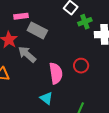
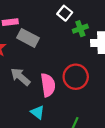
gray arrow: (27, 54) -> (20, 77), moved
red circle: (81, 66) -> (76, 77), size x1.5

